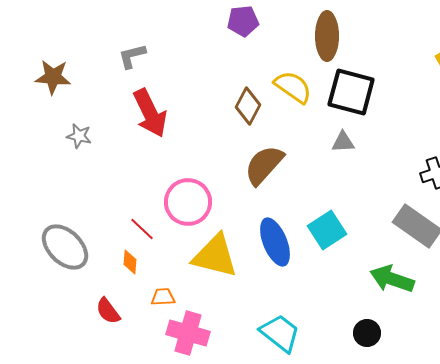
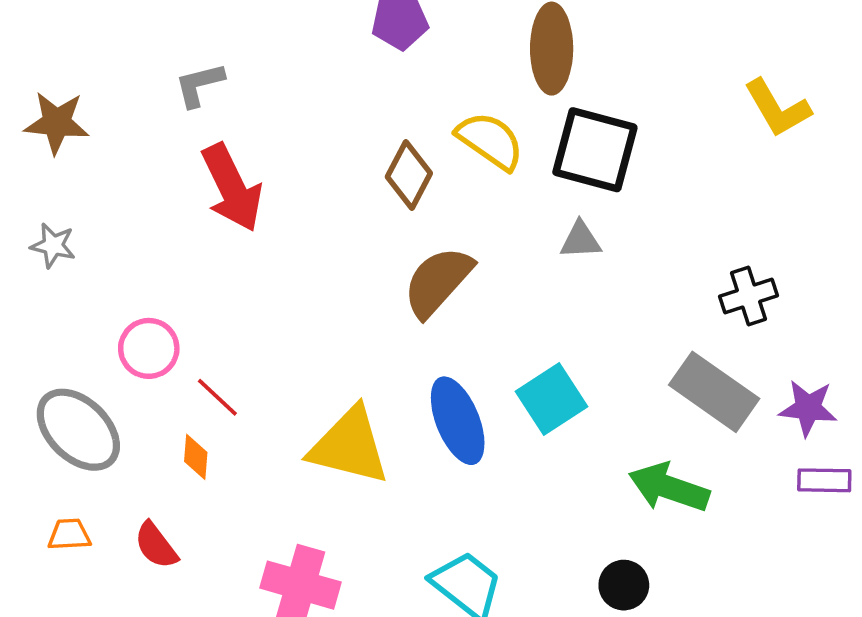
gray star: (79, 136) -> (53, 245), moved
pink circle: (188, 202) -> (149, 348), moved, size x0.7
orange trapezoid: (163, 297) -> (69, 534), moved

